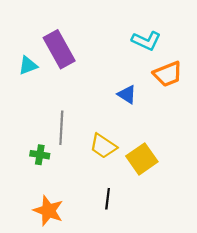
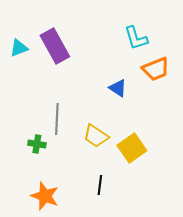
cyan L-shape: (146, 41) -> (136, 38), turned 48
cyan triangle: (28, 65) -> (19, 48), moved

